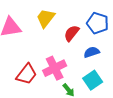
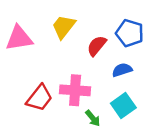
pink cross: (55, 68) -> (75, 90), turned 30

